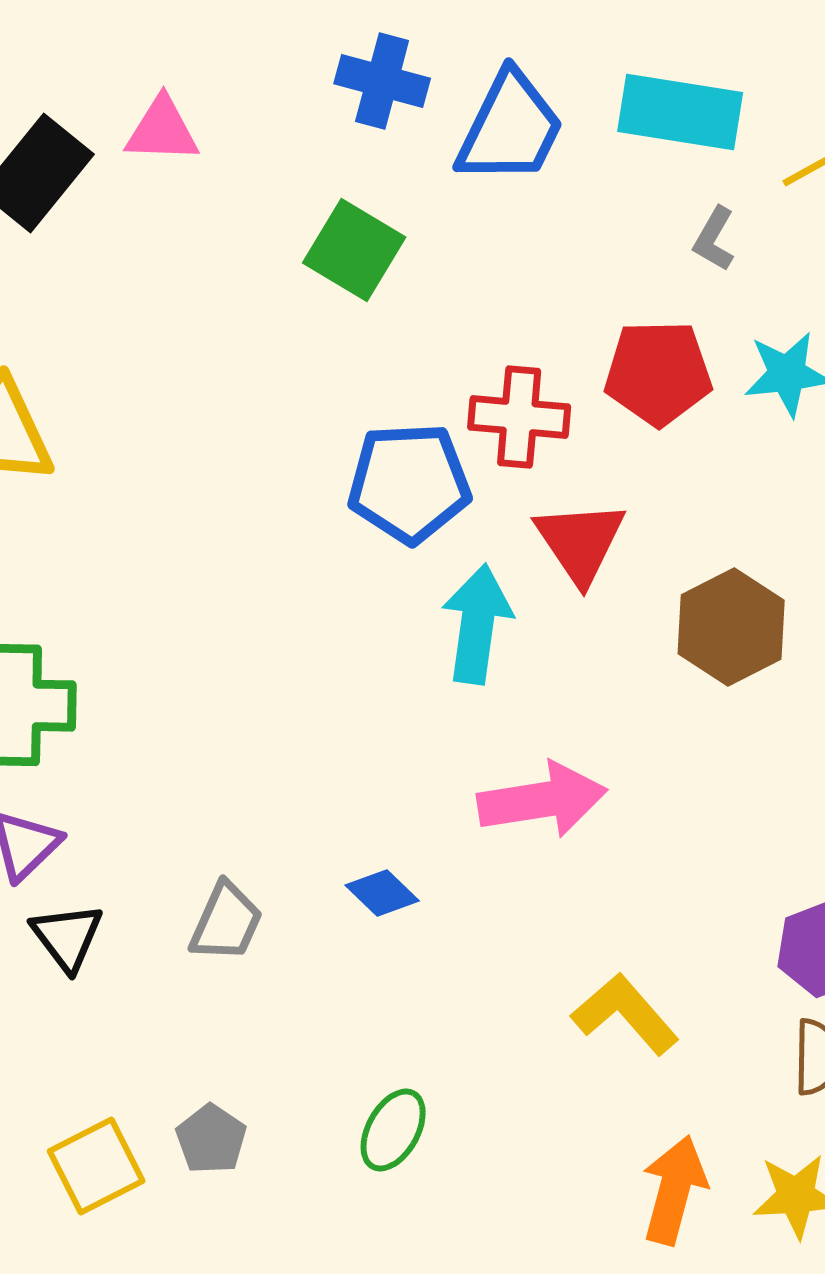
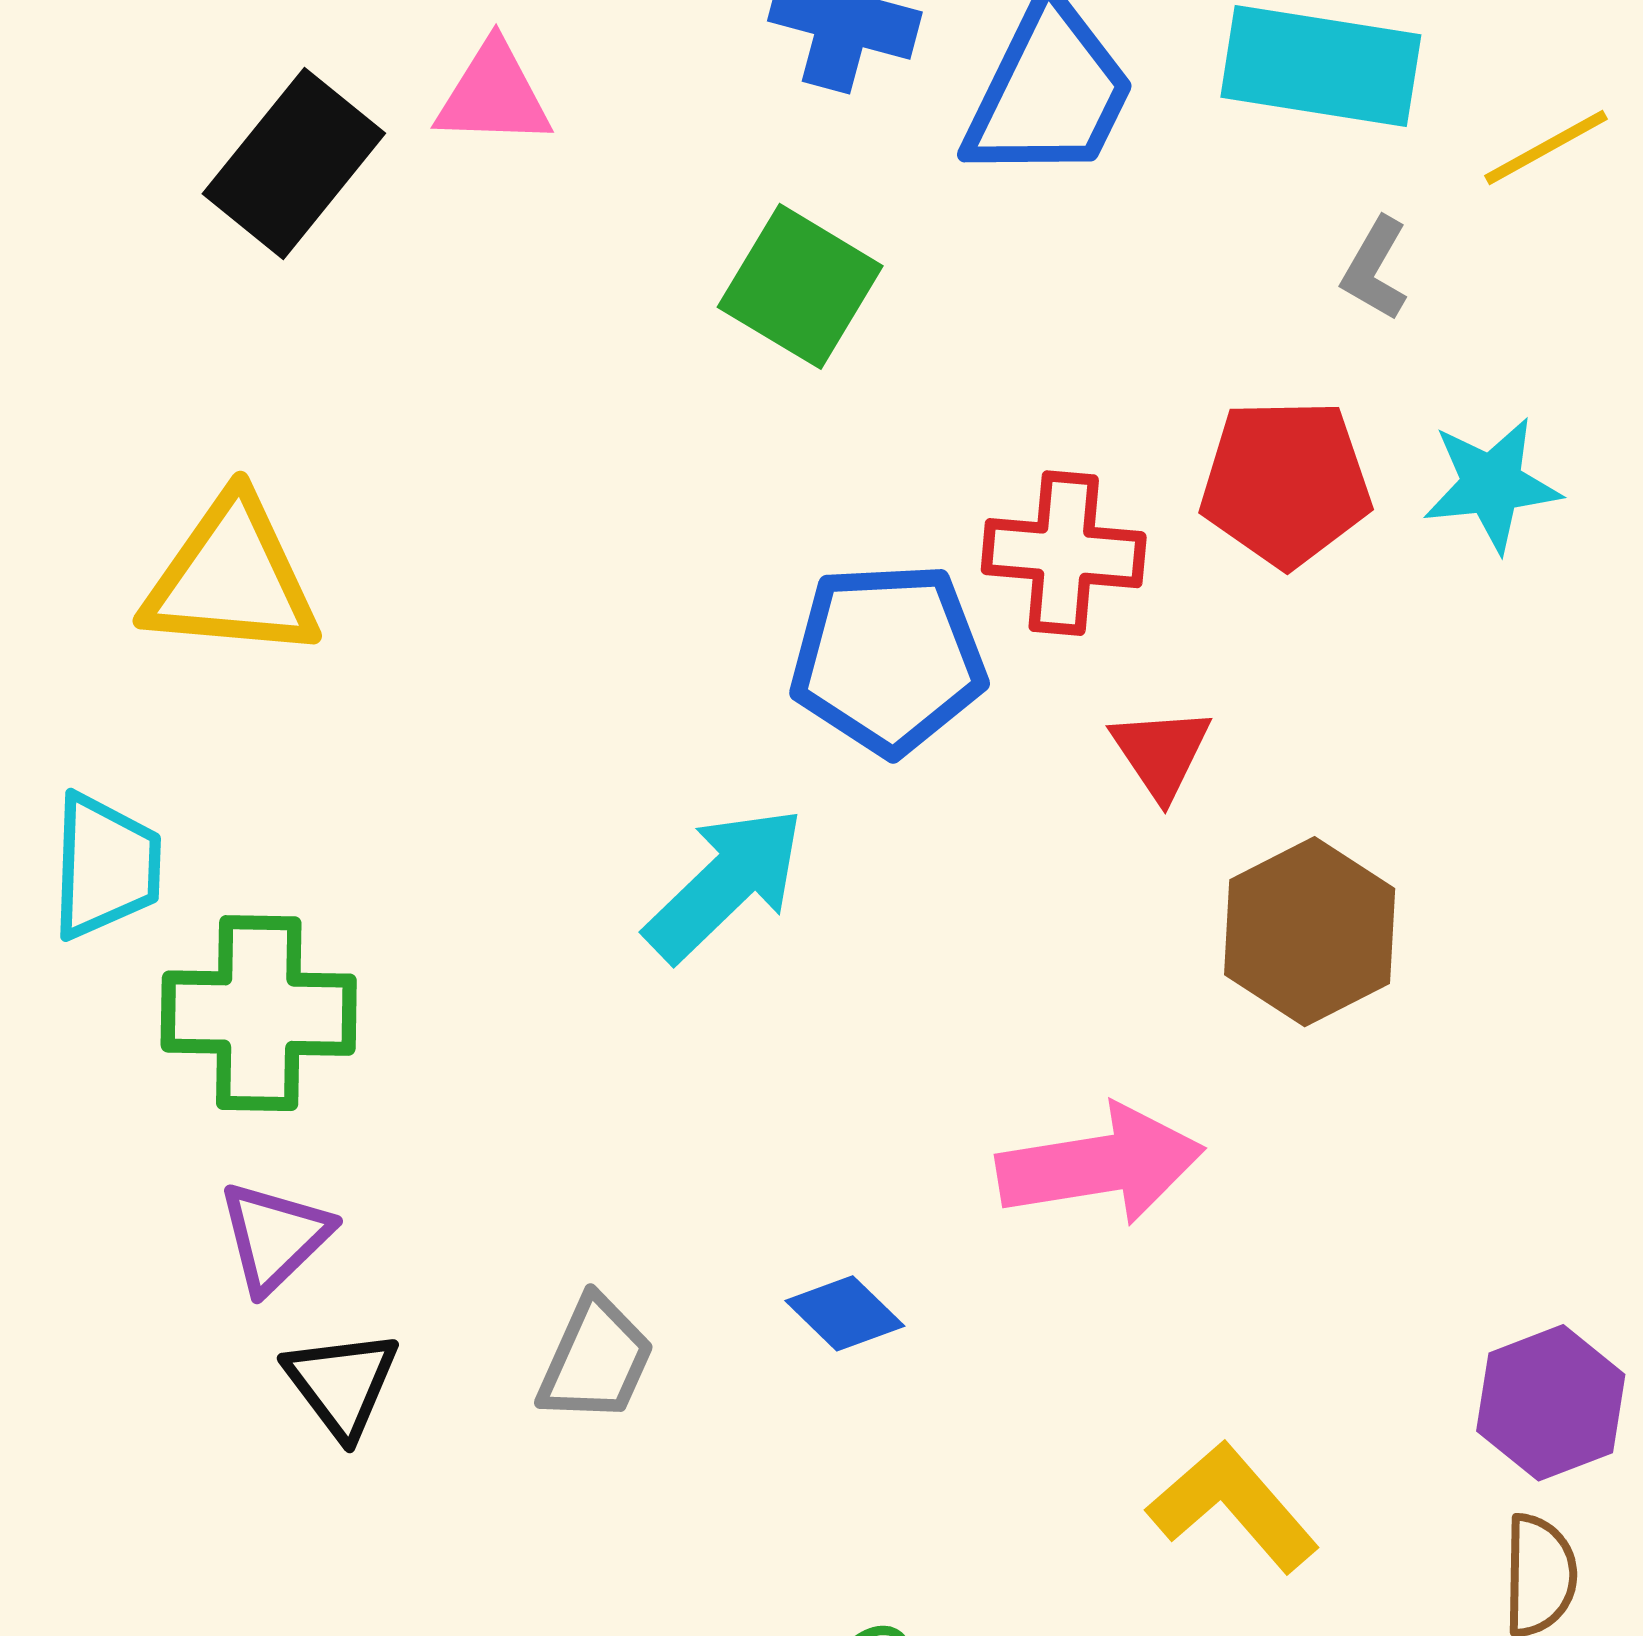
red triangle: (580, 542) -> (1161, 753), size x0.7
cyan arrow: (477, 624) -> (725, 884), moved, turned 38
brown hexagon: (731, 627) -> (1310, 932), moved

